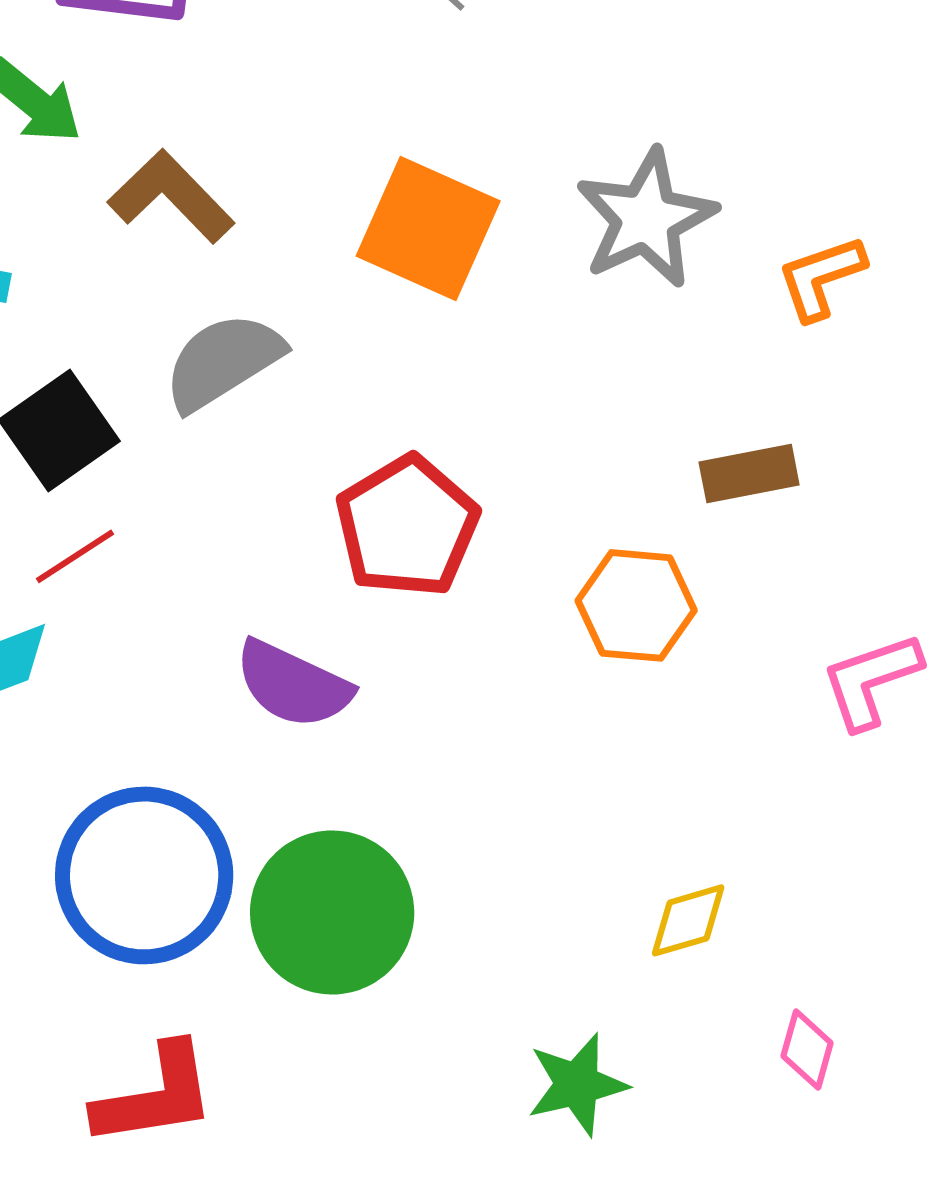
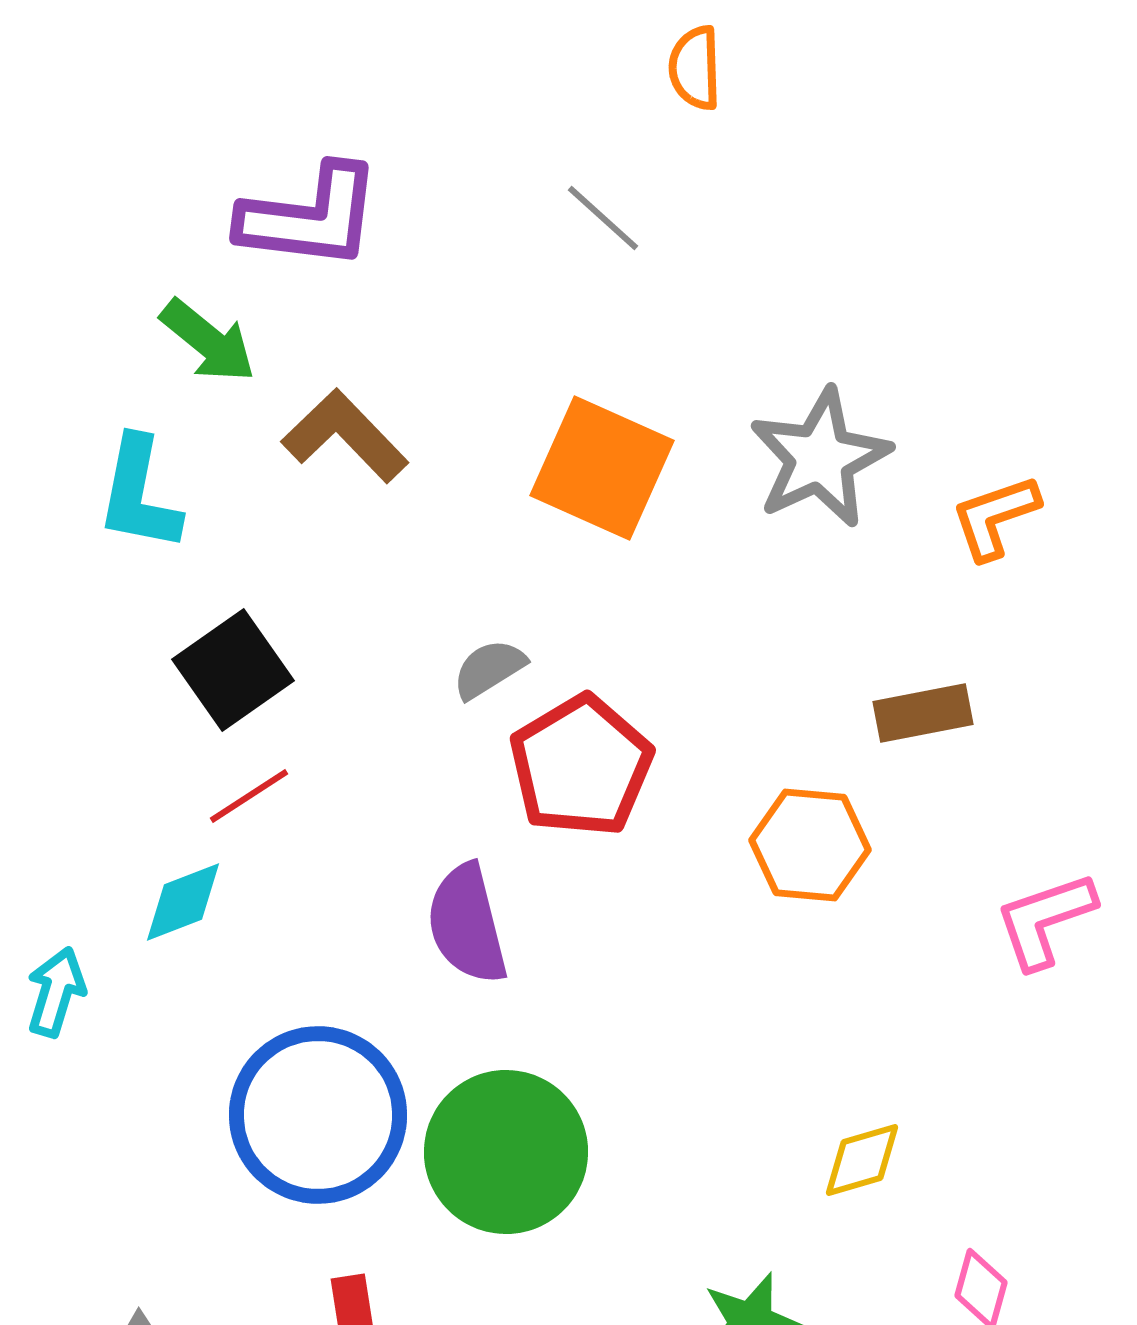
gray semicircle: (223, 361) -> (489, 669), moved, size x0.6
purple semicircle: (293, 684) -> (467, 924), turned 51

